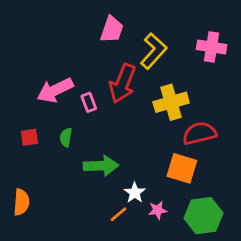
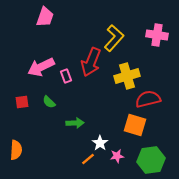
pink trapezoid: (112, 29) -> (45, 17), moved
green semicircle: (66, 137) -> (49, 102), turned -56
green arrow: (101, 166) -> (75, 123), size x0.7

